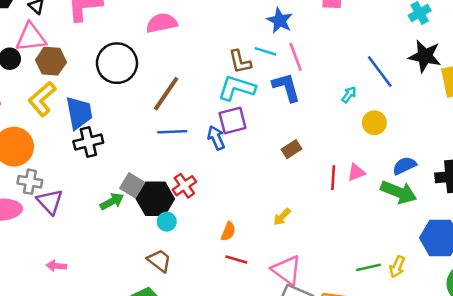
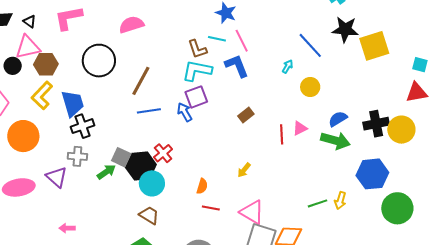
gray cross: (30, 182) -> (77, 156), moved
cyan circle: (167, 222) -> (152, 183), size x1.6

